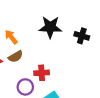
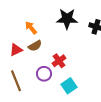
red cross: (42, 73) -> (59, 61), turned -32

